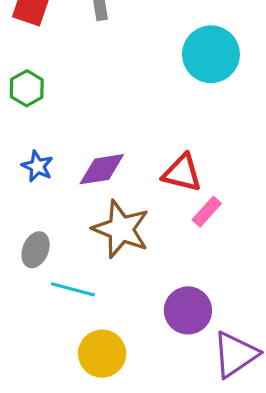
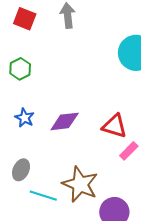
brown star: (121, 229) -> (80, 184), moved

